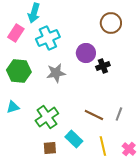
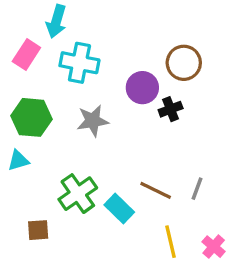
brown circle: (111, 23) -> (184, 63), moved
cyan cross: (48, 38) -> (79, 63), turned 35
cyan triangle: (13, 107) -> (18, 160), moved
cyan rectangle: (74, 139) -> (119, 208), moved
brown square: (50, 148) -> (38, 230), moved

